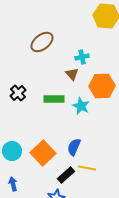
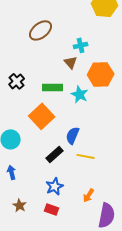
orange square: (43, 153) -> (42, 116), moved
black rectangle: (66, 175) -> (55, 154), moved

